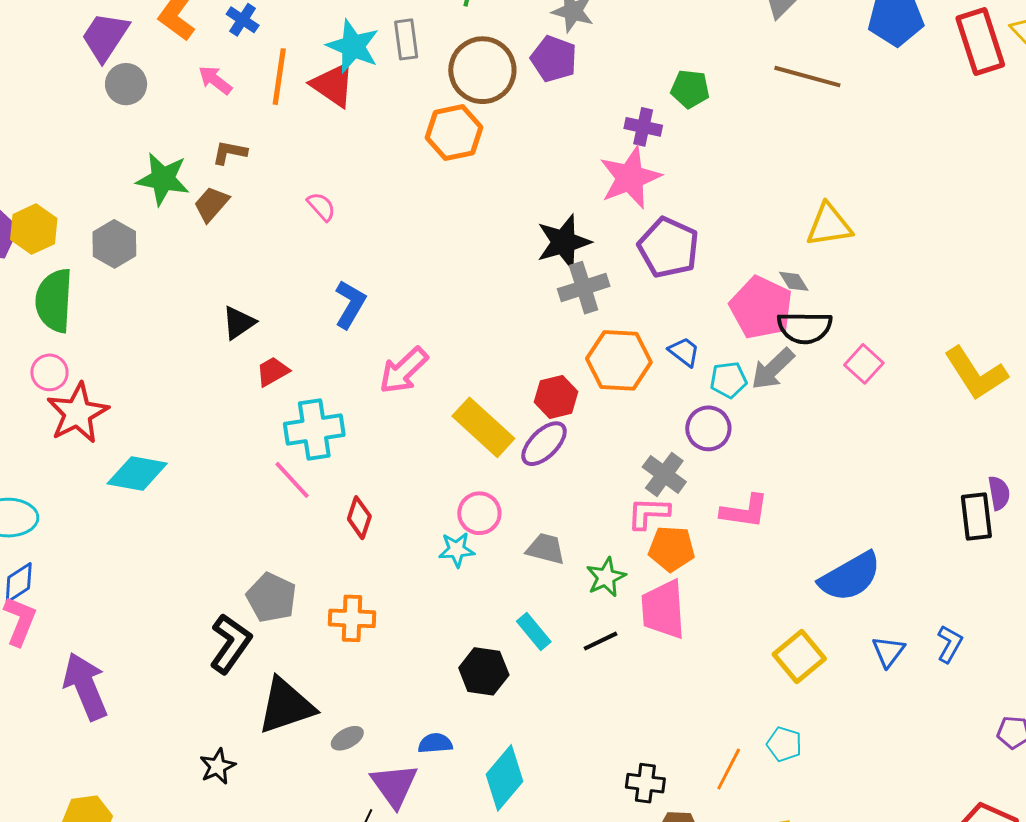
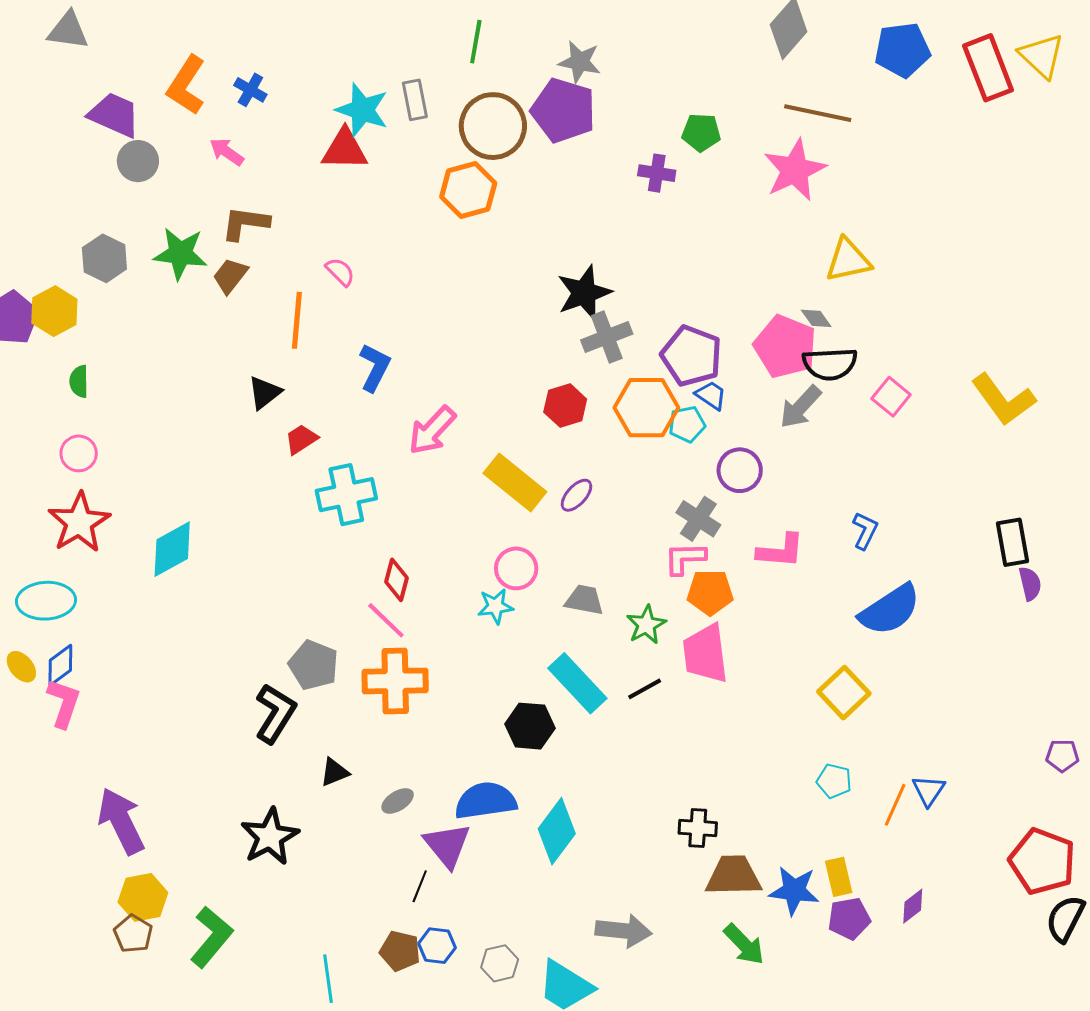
purple trapezoid: (105, 37) -> (114, 115), turned 84
purple pentagon: (554, 59) -> (563, 110), size x1.4
orange line: (279, 77) -> (297, 320), moved
red triangle: (333, 85) -> (345, 149), turned -30
brown L-shape: (230, 152) -> (245, 223), size x1.4
pink star: (630, 178) -> (795, 170), moved
gray hexagon: (114, 244) -> (104, 258), moved
purple pentagon: (668, 247) -> (691, 356), moved
green semicircle: (54, 301) -> (79, 381), size x0.5
cyan pentagon: (729, 380) -> (687, 424), moved
red hexagon: (556, 397) -> (565, 406), moved
red star: (78, 413) -> (79, 522), moved
purple ellipse: (544, 444) -> (576, 495), size x0.7
cyan diamond: (137, 473) -> (172, 549), turned -36
pink line: (292, 480) -> (386, 620), moved
purple semicircle: (999, 493) -> (1030, 584), moved
orange cross: (352, 618) -> (395, 681), size x1.4
cyan rectangle: (534, 631) -> (577, 683), size x1.6
blue L-shape: (950, 644) -> (865, 531), moved
blue triangle: (888, 652) -> (929, 791), moved
purple arrow: (85, 686) -> (121, 821), moved
black triangle: (286, 706) -> (334, 772), size x0.5
blue semicircle: (435, 743) -> (486, 801), size x1.8
black star: (218, 766) -> (270, 837), size x1.6
orange line: (729, 769) -> (895, 805), moved

